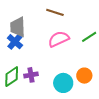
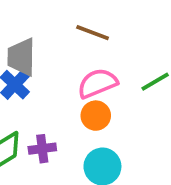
orange circle: (84, 76) -> (96, 116), moved

